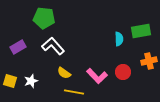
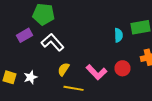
purple rectangle: (18, 47) -> (24, 35), moved
yellow semicircle: (64, 73) -> (64, 69), turned 88

